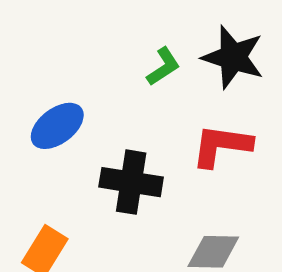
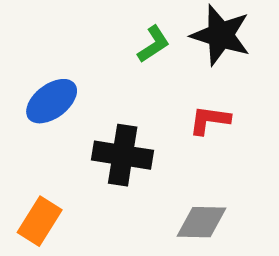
red L-shape: (222, 146) -> (210, 120), size x0.7

